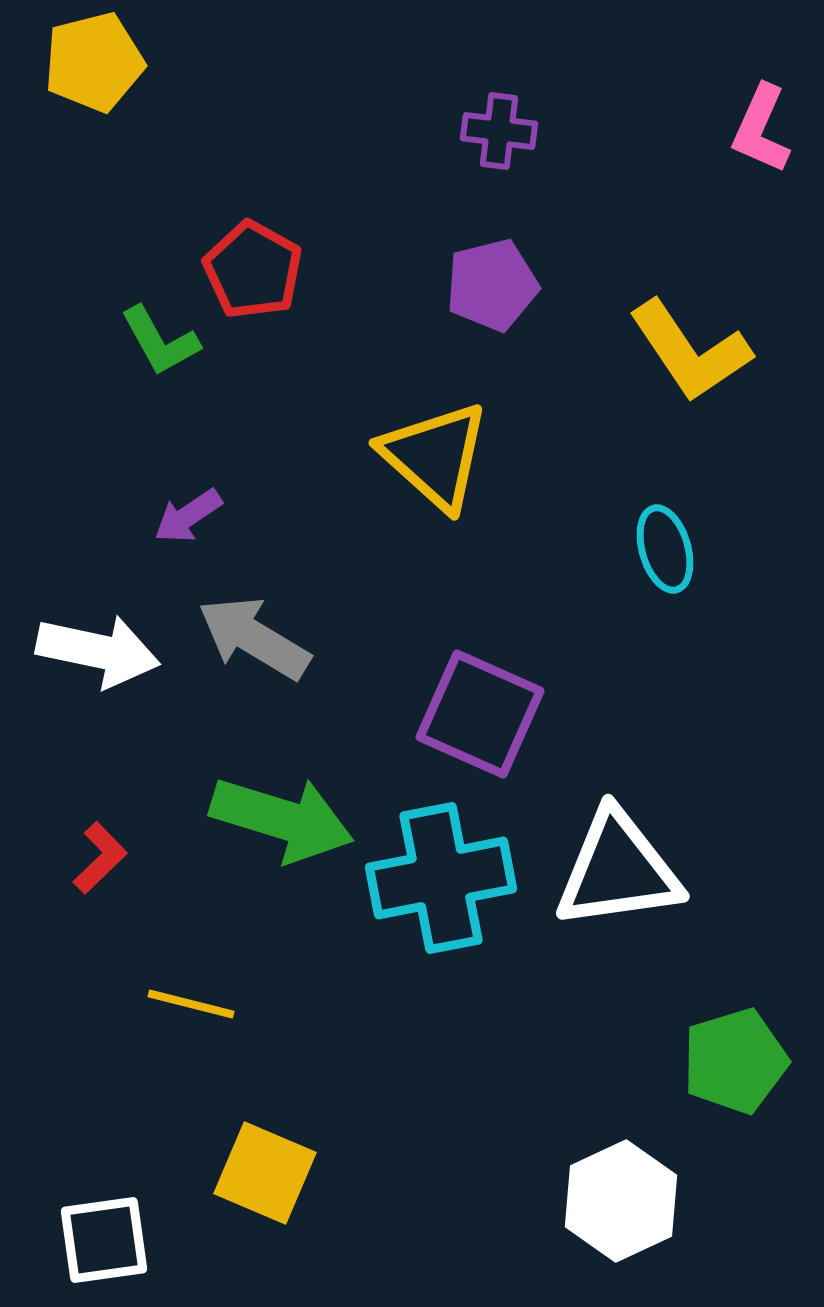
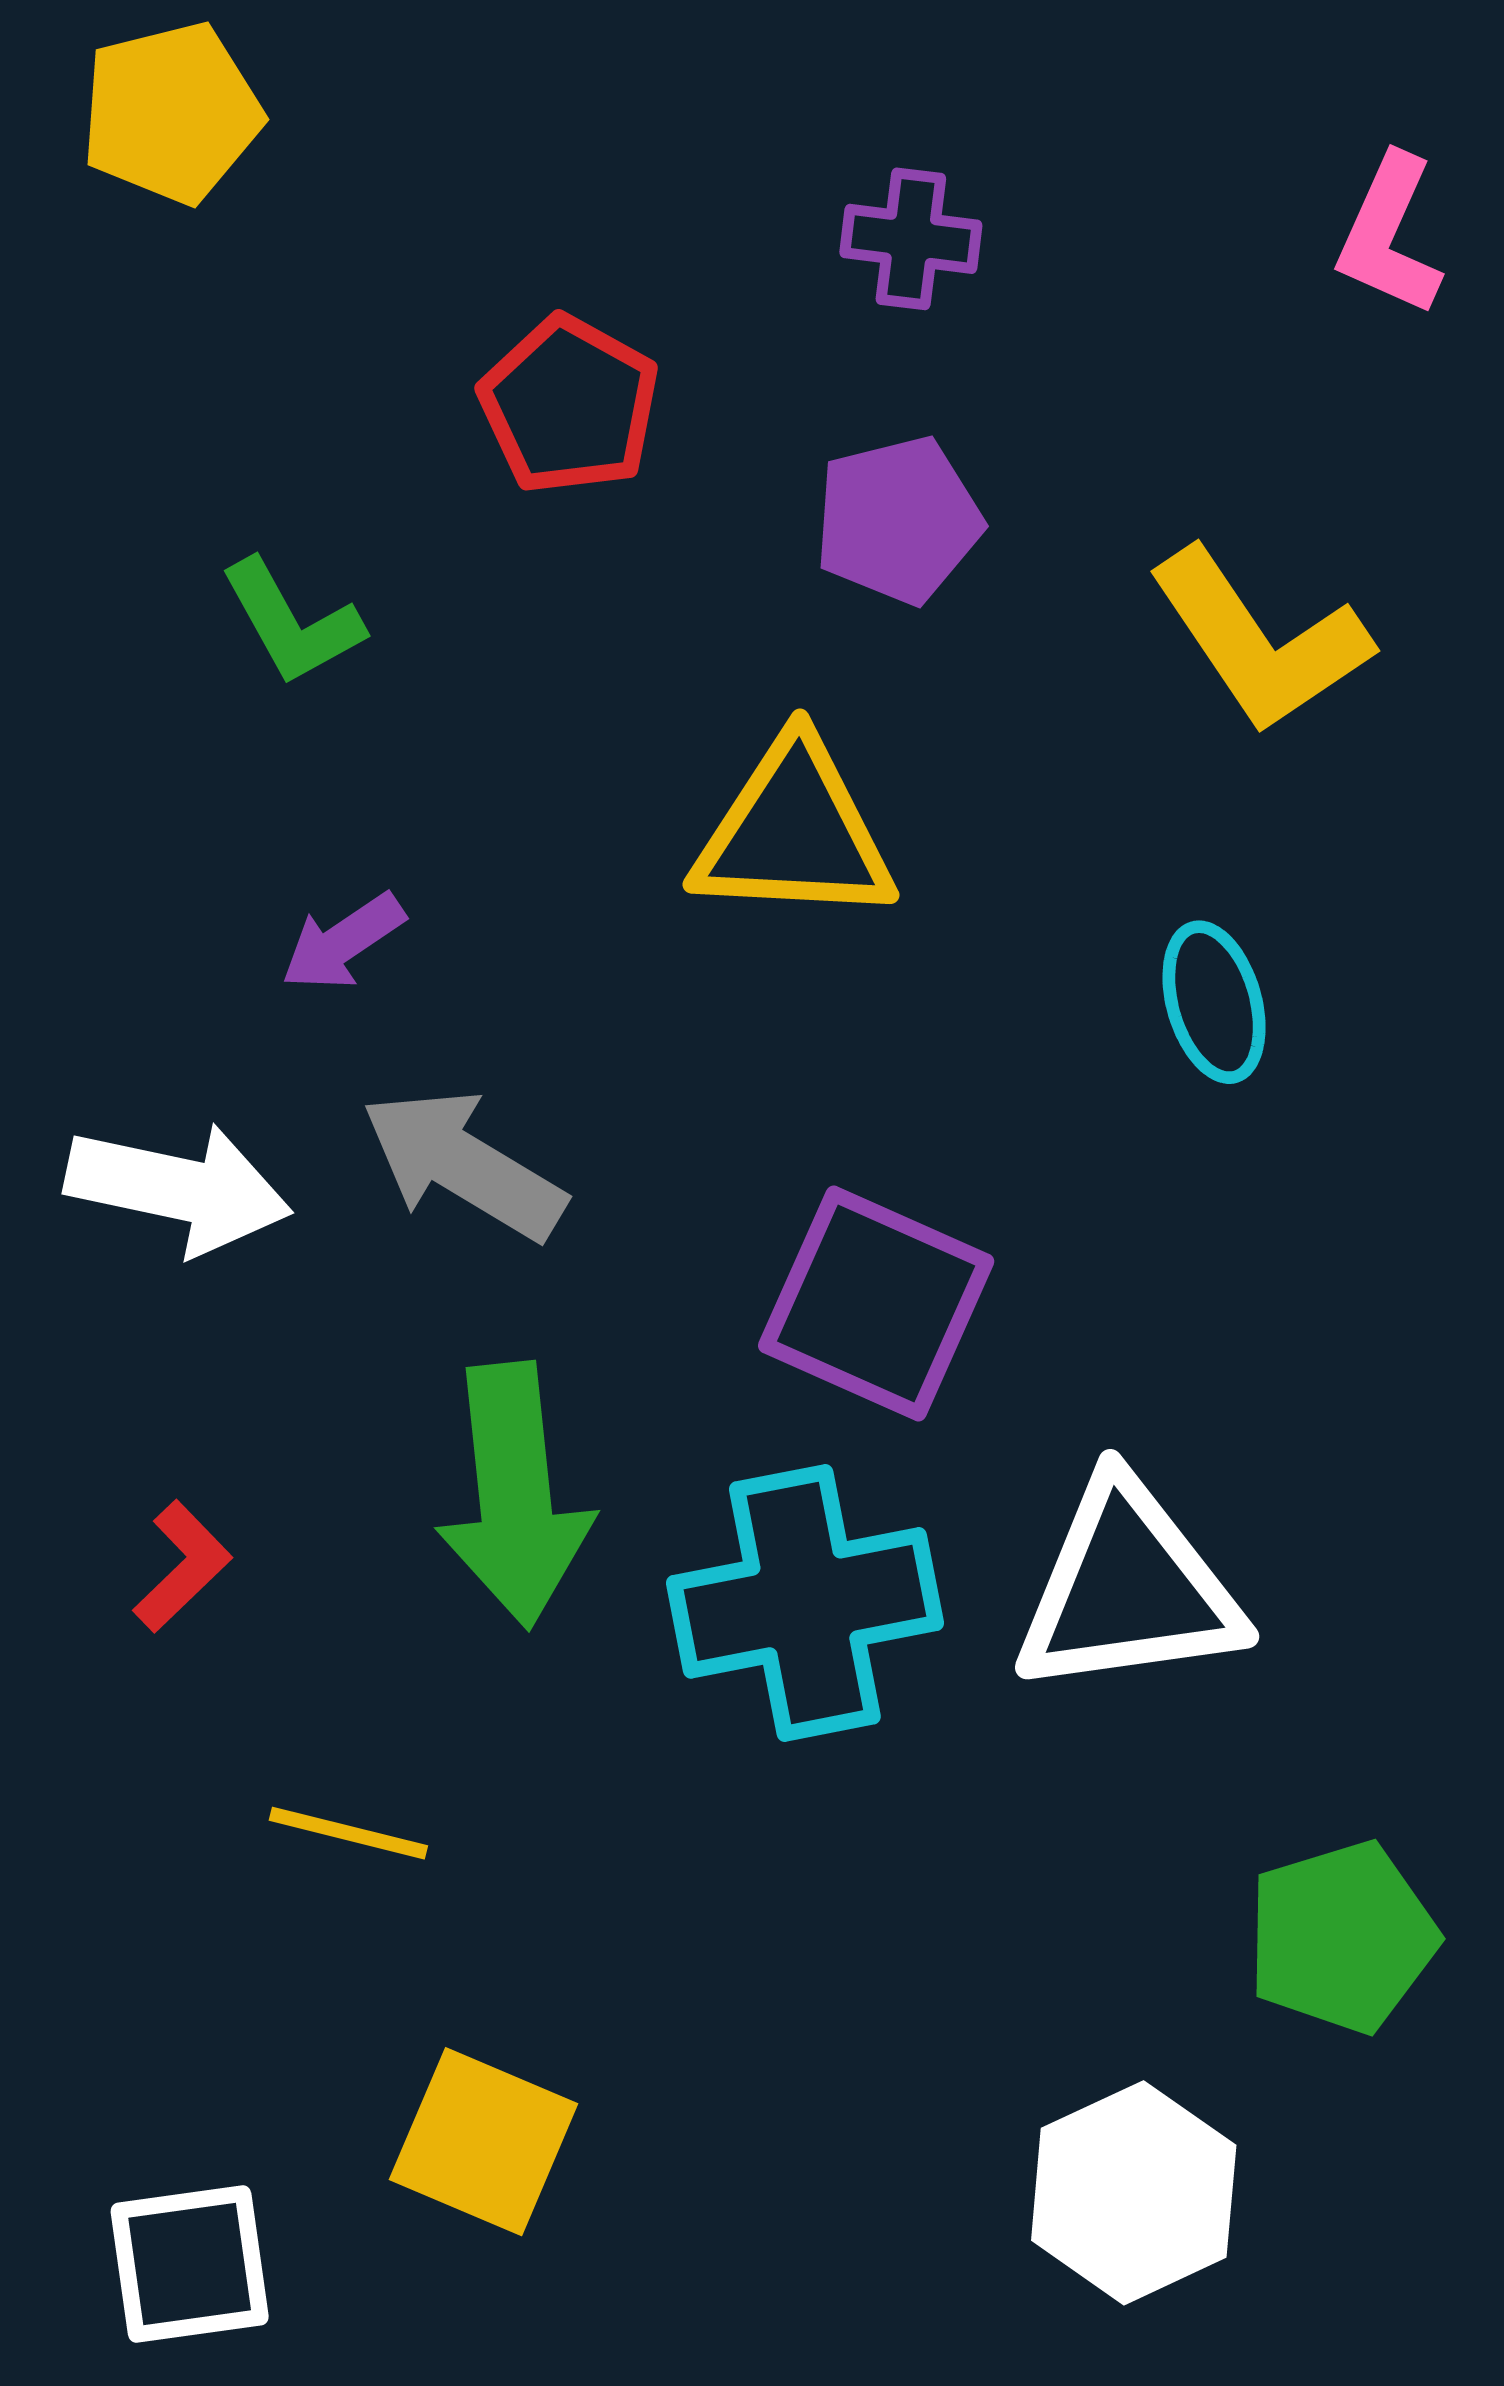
red pentagon: (253, 270) -> (569, 405), moved
yellow triangle: (435, 456) -> (794, 832), turned -39
green arrow: (282, 819) -> (515, 1495), turned 67

